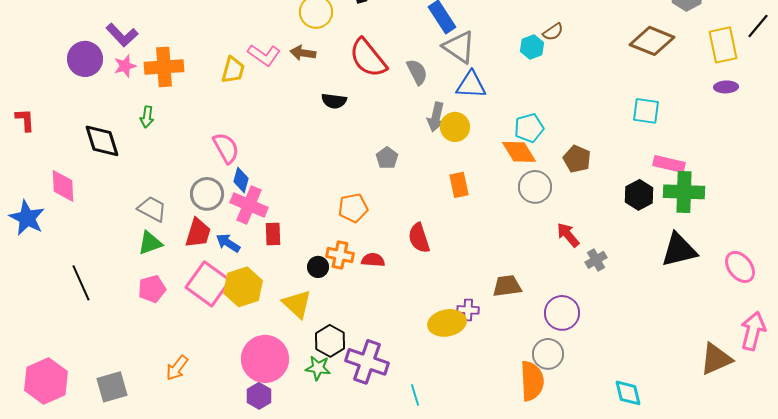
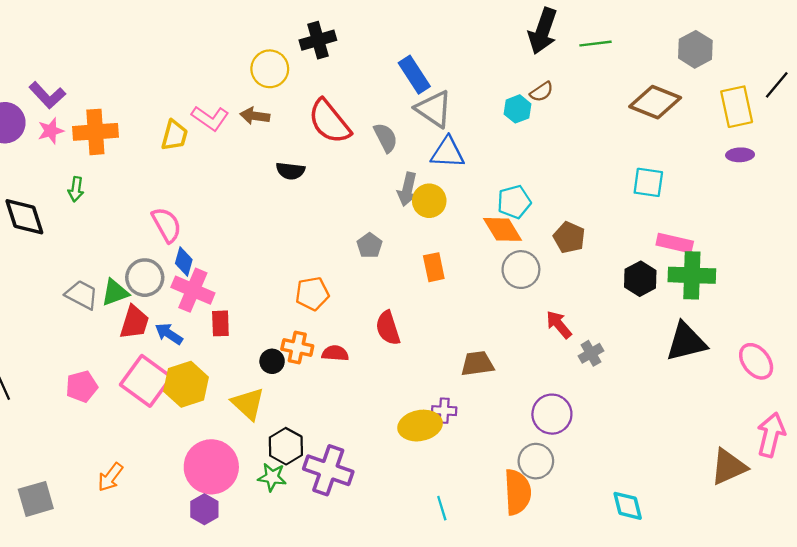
gray pentagon: (387, 158) -> (370, 245), moved
green triangle: (150, 243) -> (115, 292), moved
brown trapezoid: (507, 286) -> (477, 364), moved
cyan line: (415, 395) -> (442, 508), moved

